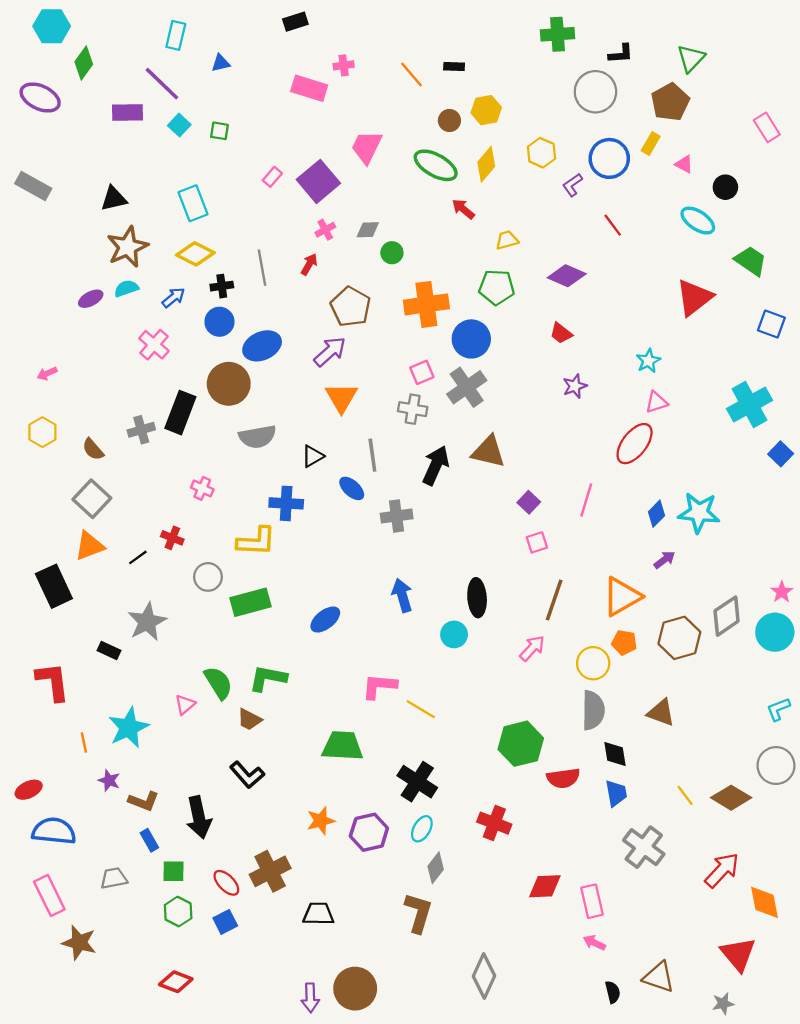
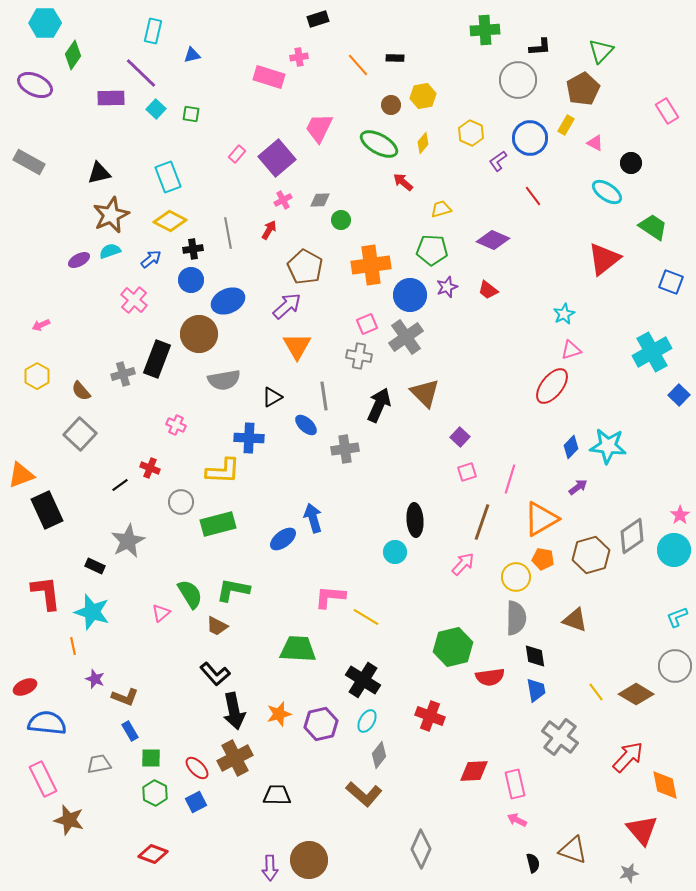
black rectangle: (295, 22) -> (318, 19), moved
yellow diamond: (486, 164) -> (423, 143), size x0.7
purple star: (575, 386) -> (447, 287), moved
brown triangle: (489, 452) -> (425, 393), turned 32
pink line: (586, 500) -> (510, 479), moved
orange triangle: (90, 546) -> (21, 475), moved
blue arrow: (402, 595) -> (313, 518), moved
cyan star: (129, 728) -> (92, 612), moved, turned -30
black arrow: (199, 817) -> (234, 711), moved
brown L-shape: (418, 913) -> (364, 794), turned 114

